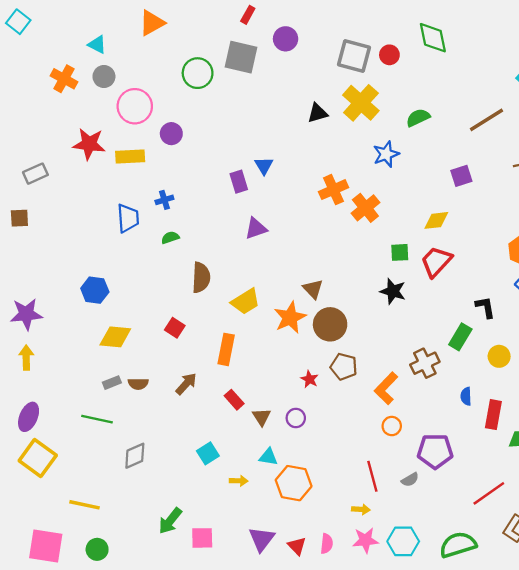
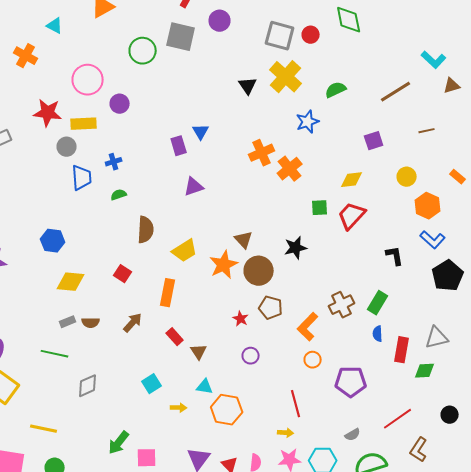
gray circle: (104, 77) -> (67, 147), moved
black triangle: (318, 113) -> (248, 86), turned -48
black star: (393, 291) -> (296, 248), moved, turned -30
green rectangle: (460, 337) -> (378, 303), moved
yellow circle: (499, 356) -> (407, 177), moved
purple circle: (296, 418) -> (251, 356), moved
gray semicircle: (410, 480) -> (353, 435), moved

